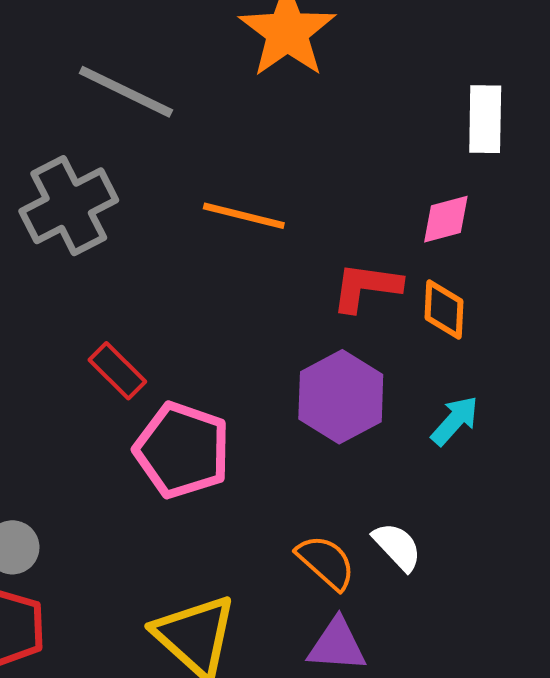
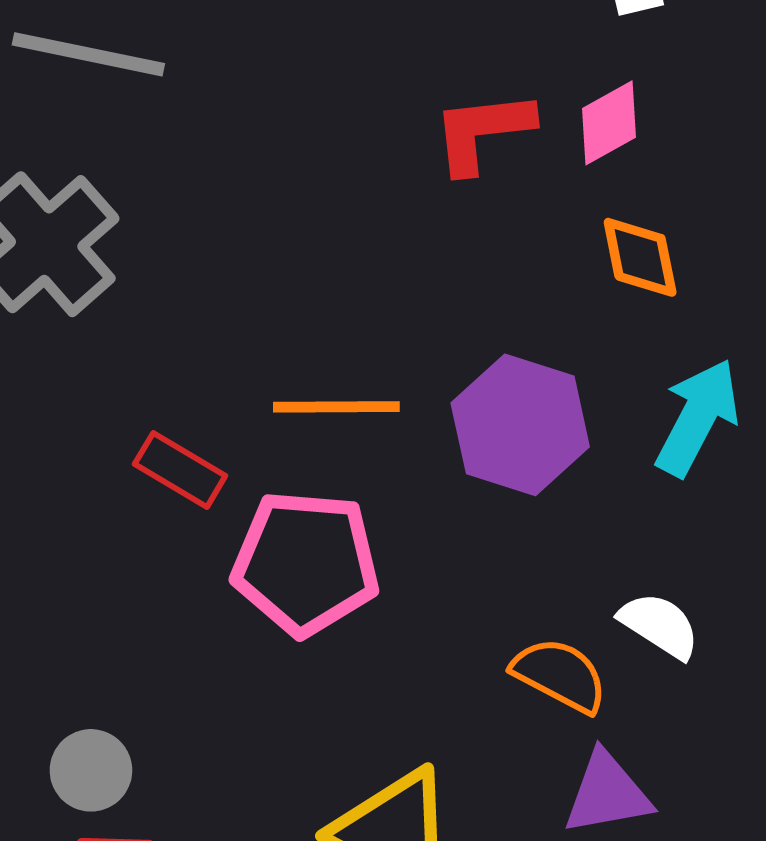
orange line: (244, 216) -> (336, 407), moved
red L-shape: (366, 287) -> (483, 131), moved
cyan arrow: (455, 421) -> (698, 417), size x1.4

